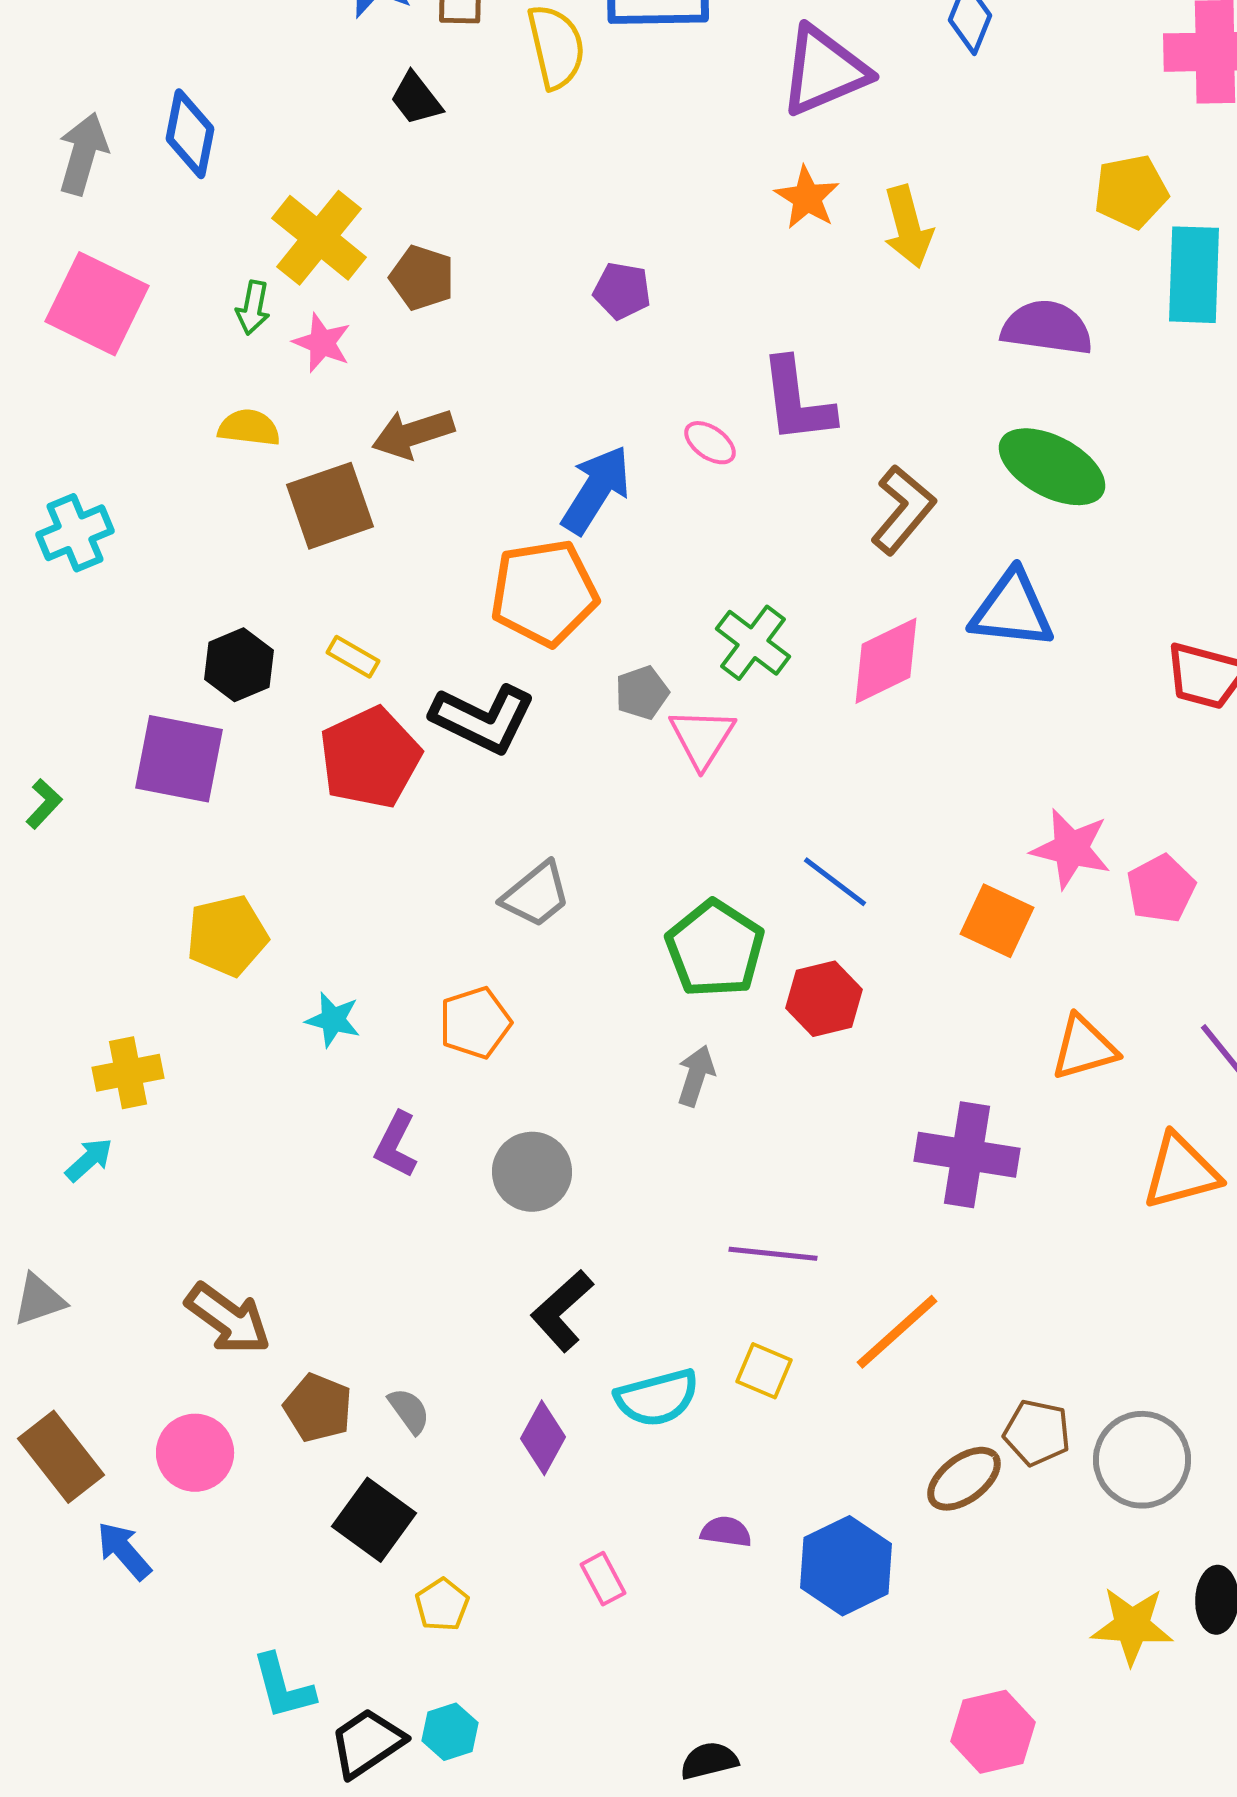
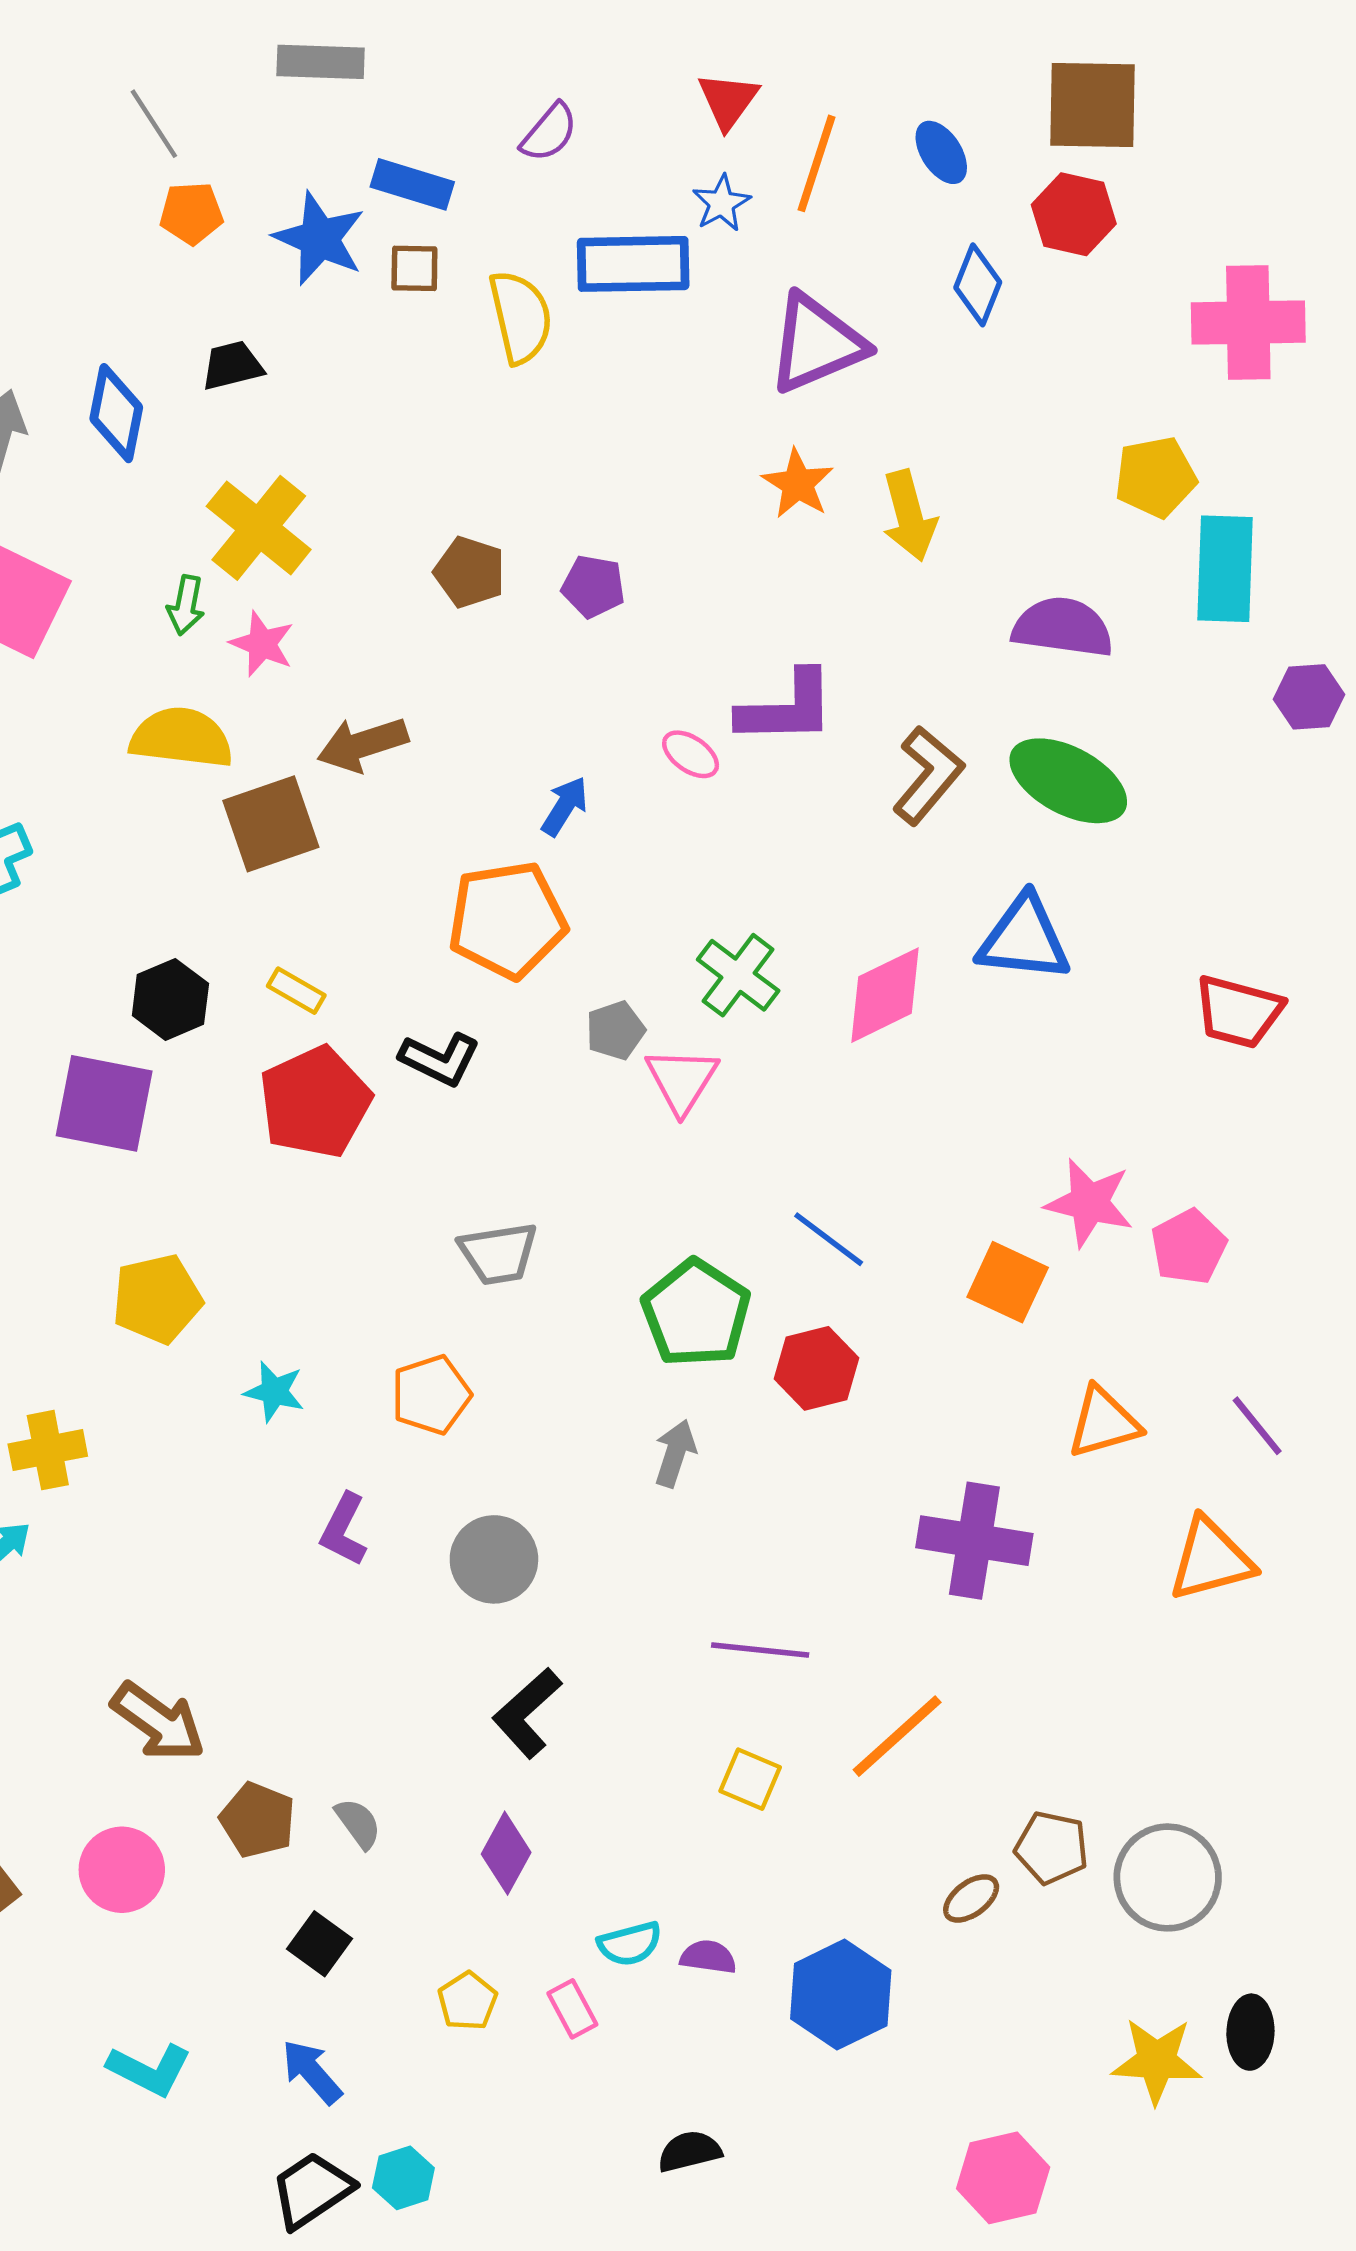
black trapezoid: (416, 99) -> (232, 366), moved, turned 114
brown pentagon: (422, 278) -> (470, 572), moved
purple L-shape: (797, 401) -> (787, 708), turned -84
yellow semicircle: (249, 428) -> (181, 738), size x1.5
blue arrow: (596, 490) -> (565, 806), size x0.6
brown L-shape: (903, 510) -> (928, 775), moved
black L-shape: (483, 719) -> (440, 1059), size x0.7
gray trapezoid: (536, 895) -> (498, 1253), turned 30
cyan semicircle: (657, 1398) -> (630, 1944), moved, size x0.7
brown ellipse: (964, 1479) -> (971, 1898), size x0.7
black square: (374, 1520) -> (319, 1944), size x0.7
blue arrow: (124, 1551) -> (312, 2072), moved
yellow pentagon: (442, 1605) -> (467, 2001), moved
cyan L-shape: (283, 1687) -> (149, 2070), moved, turned -48
black semicircle: (709, 1761) -> (689, 2151), moved

